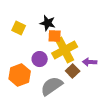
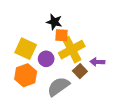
yellow square: (19, 28) -> (26, 49), moved, size x1.5

